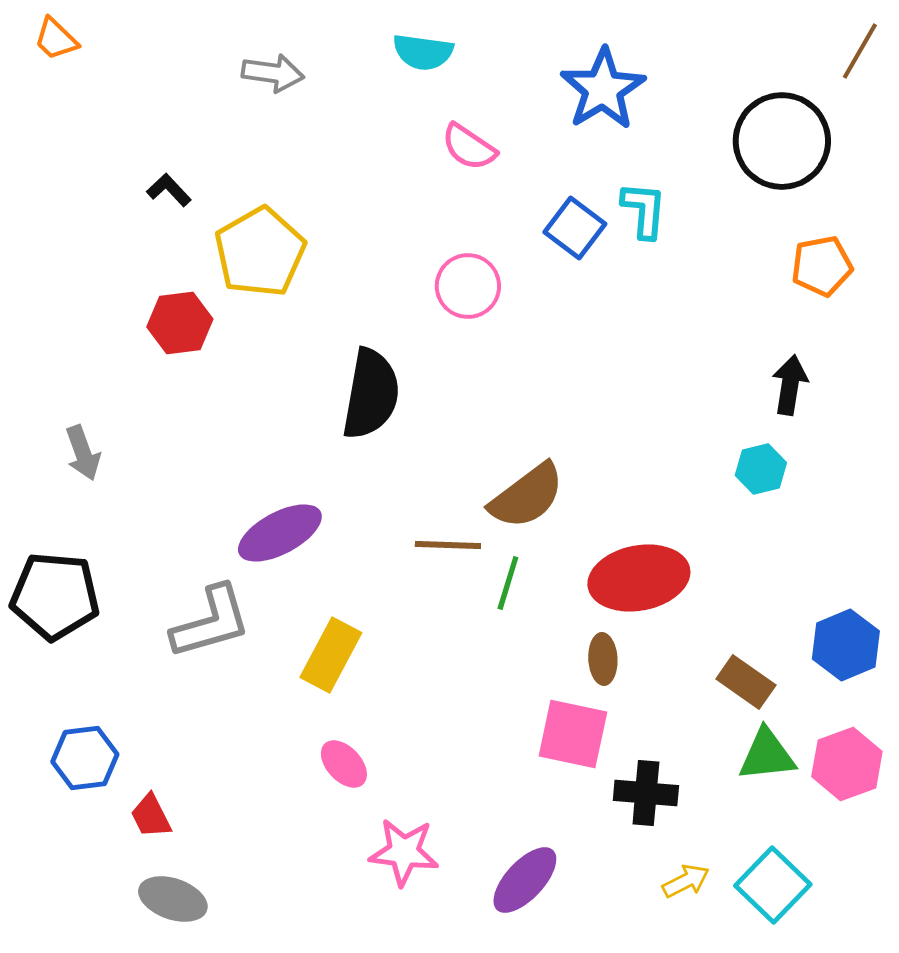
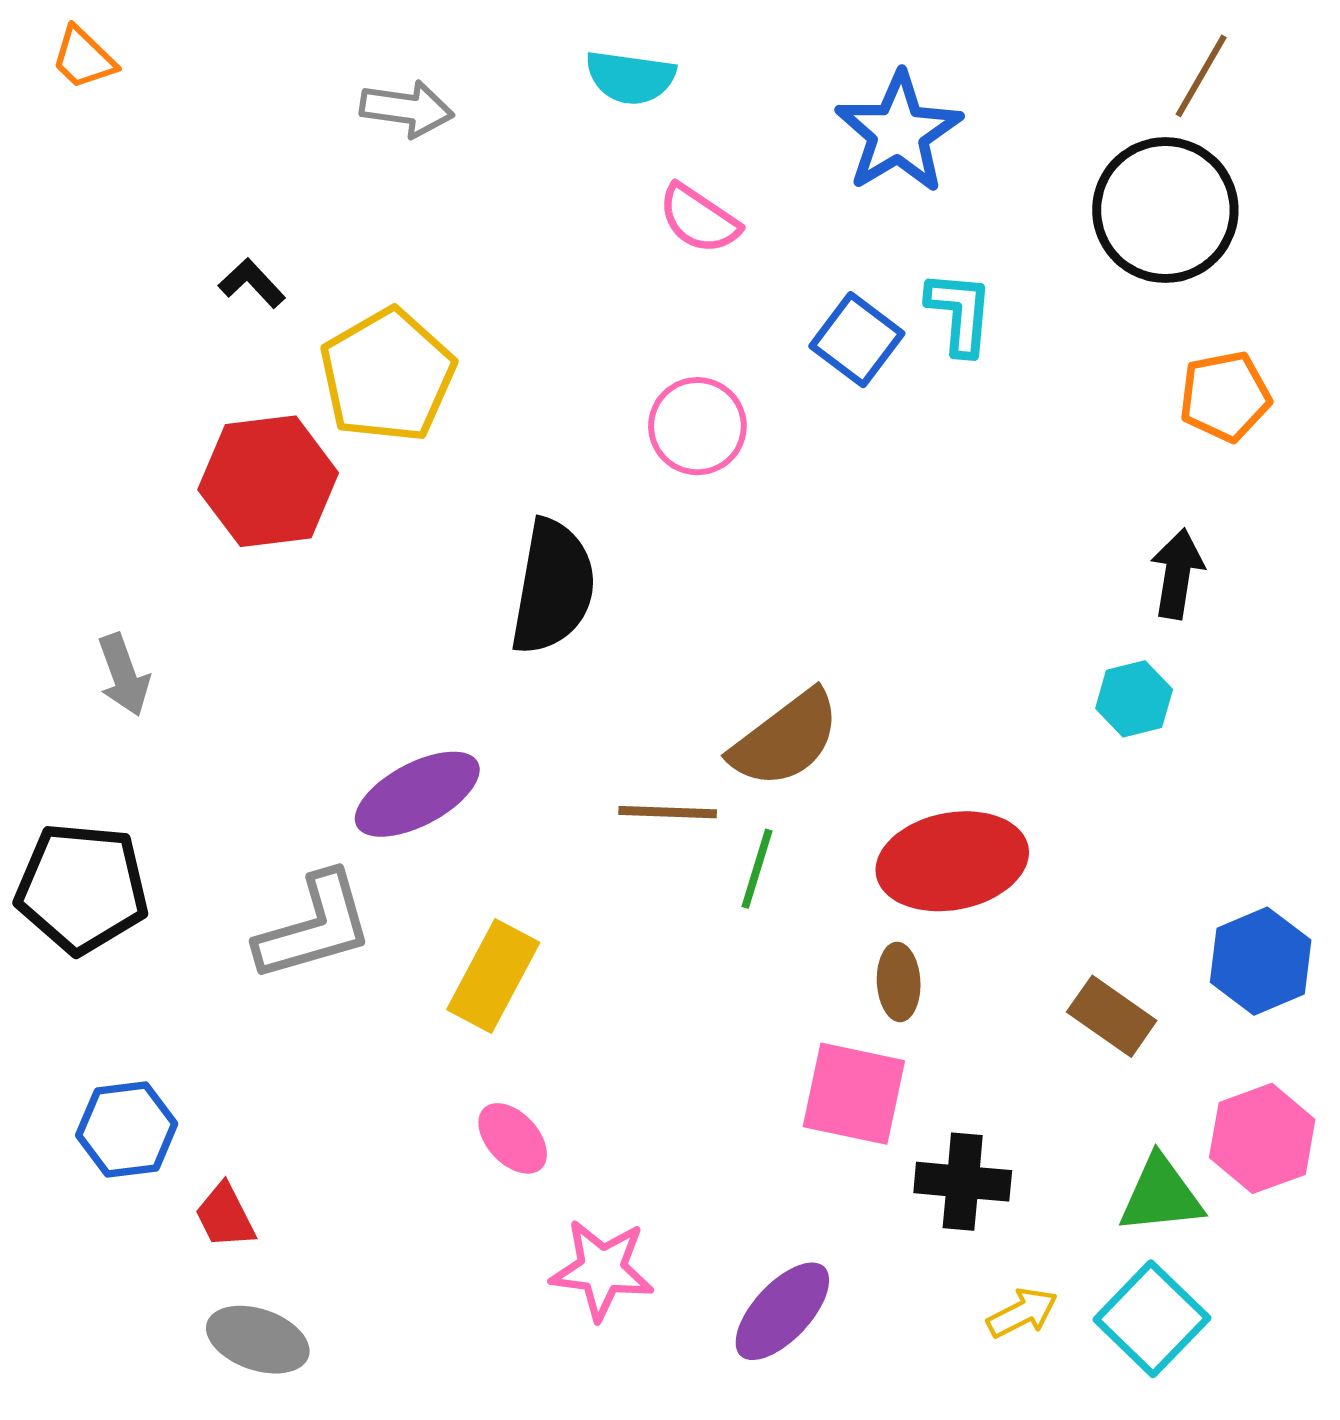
brown line: (860, 51) -> (1201, 76), moved
red hexagon: (180, 323) -> (268, 481), size x1.4
green triangle: (767, 755) -> (1161, 1195), moved

